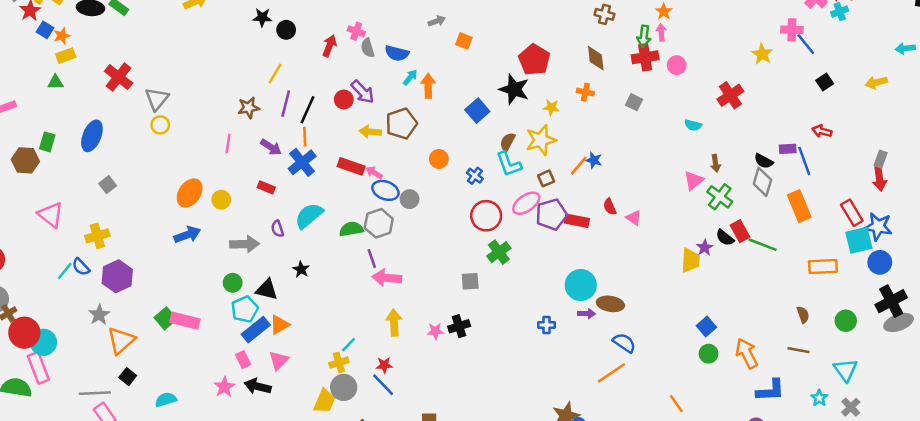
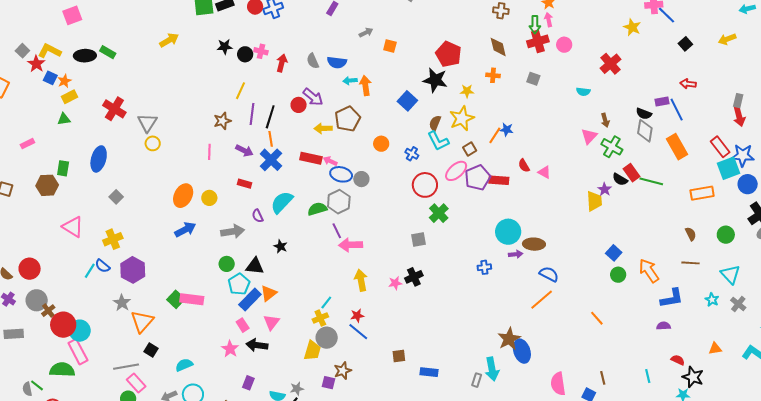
pink cross: (356, 31) -> (261, 51), moved
cyan arrow: (410, 77) -> (350, 81), turned -128

